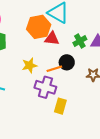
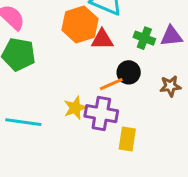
green cross: (80, 41) -> (144, 38), turned -32
yellow star: (30, 65) -> (75, 108), moved

